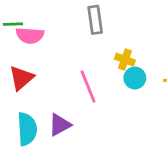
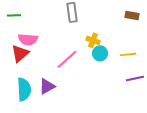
pink semicircle: (30, 35) -> (28, 39), moved
pink line: (88, 86) -> (67, 59), turned 70

